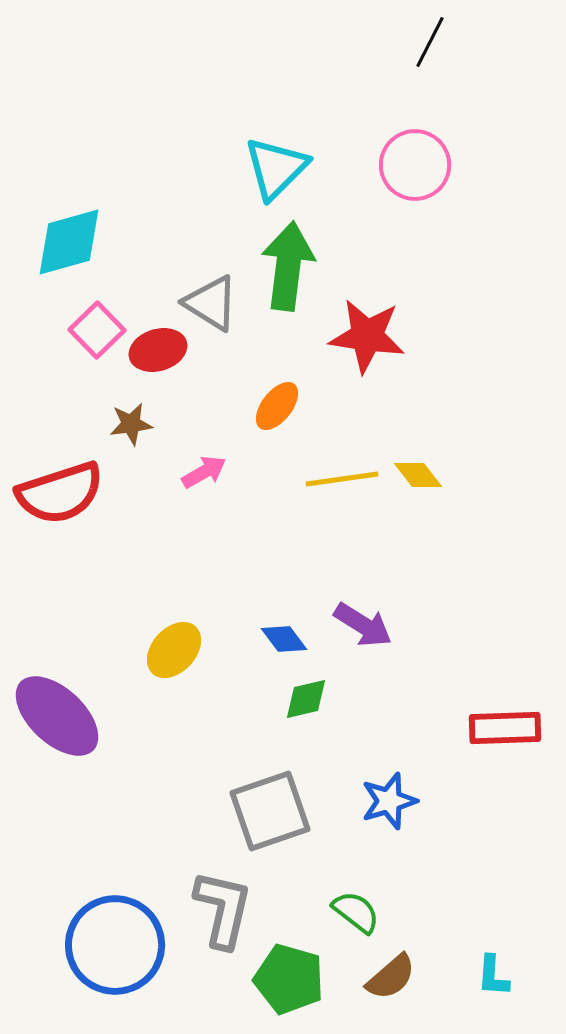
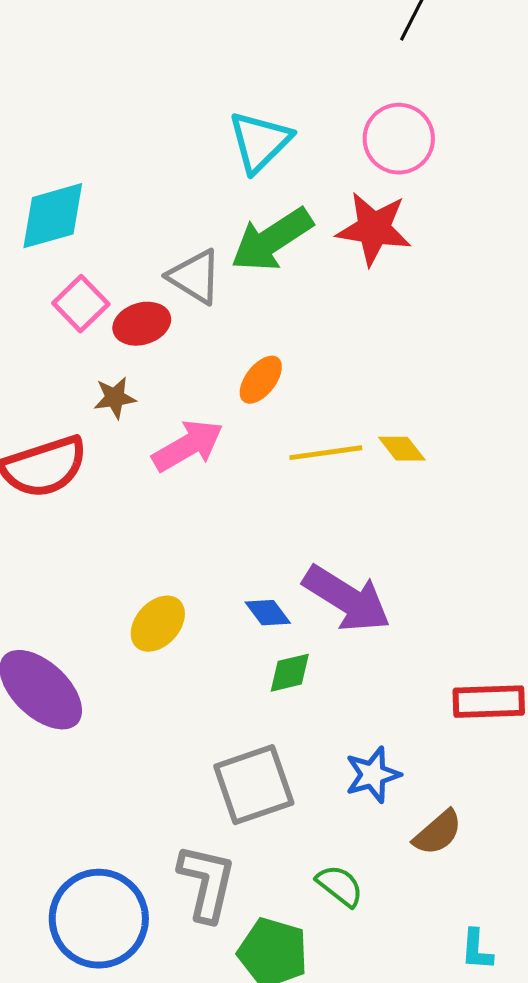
green arrow: (288, 266) -> (272, 240), turned -130
red star: (367, 336) -> (374, 229), moved
pink arrow: (204, 472) -> (188, 446), size x1.6
purple arrow: (363, 625) -> (347, 599), size x1.5
brown semicircle: (391, 977) -> (438, 833), moved

